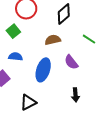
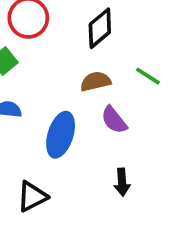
brown semicircle: (53, 40) -> (96, 81), moved

